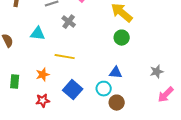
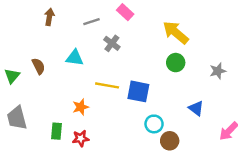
gray star: (157, 72) -> (218, 71), moved
blue triangle: (116, 73) -> (196, 108), moved, turned 32
green rectangle: (15, 82) -> (57, 131), moved
blue square: (73, 90) -> (138, 91), moved, turned -30

